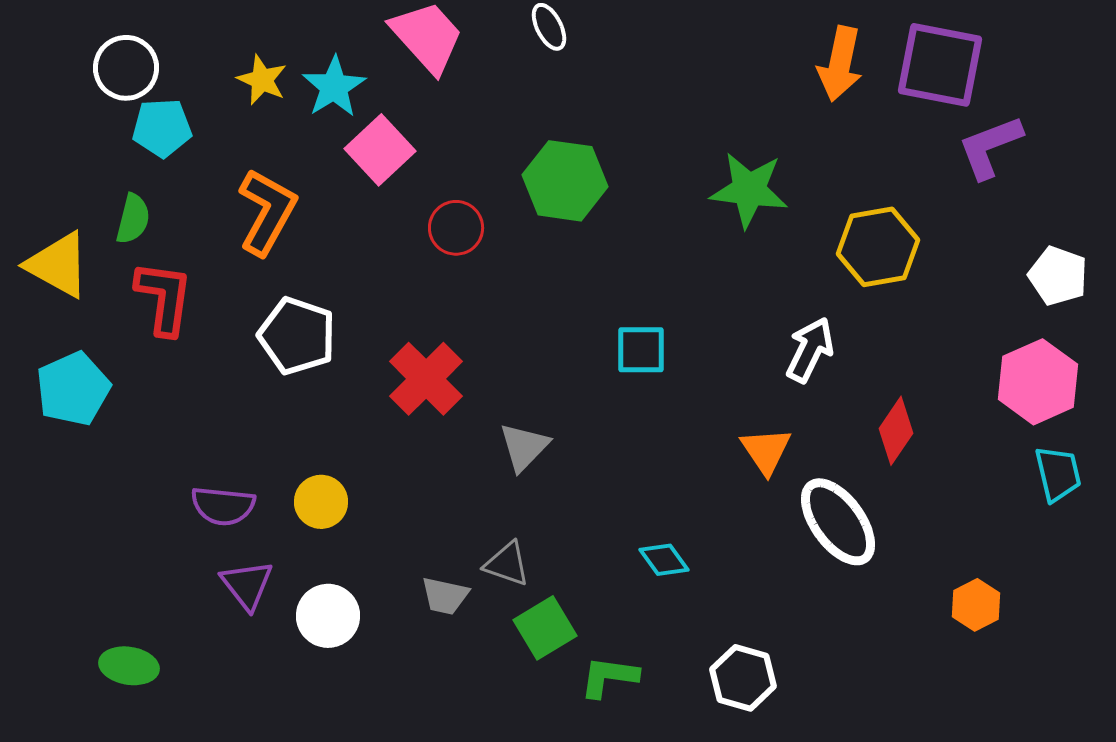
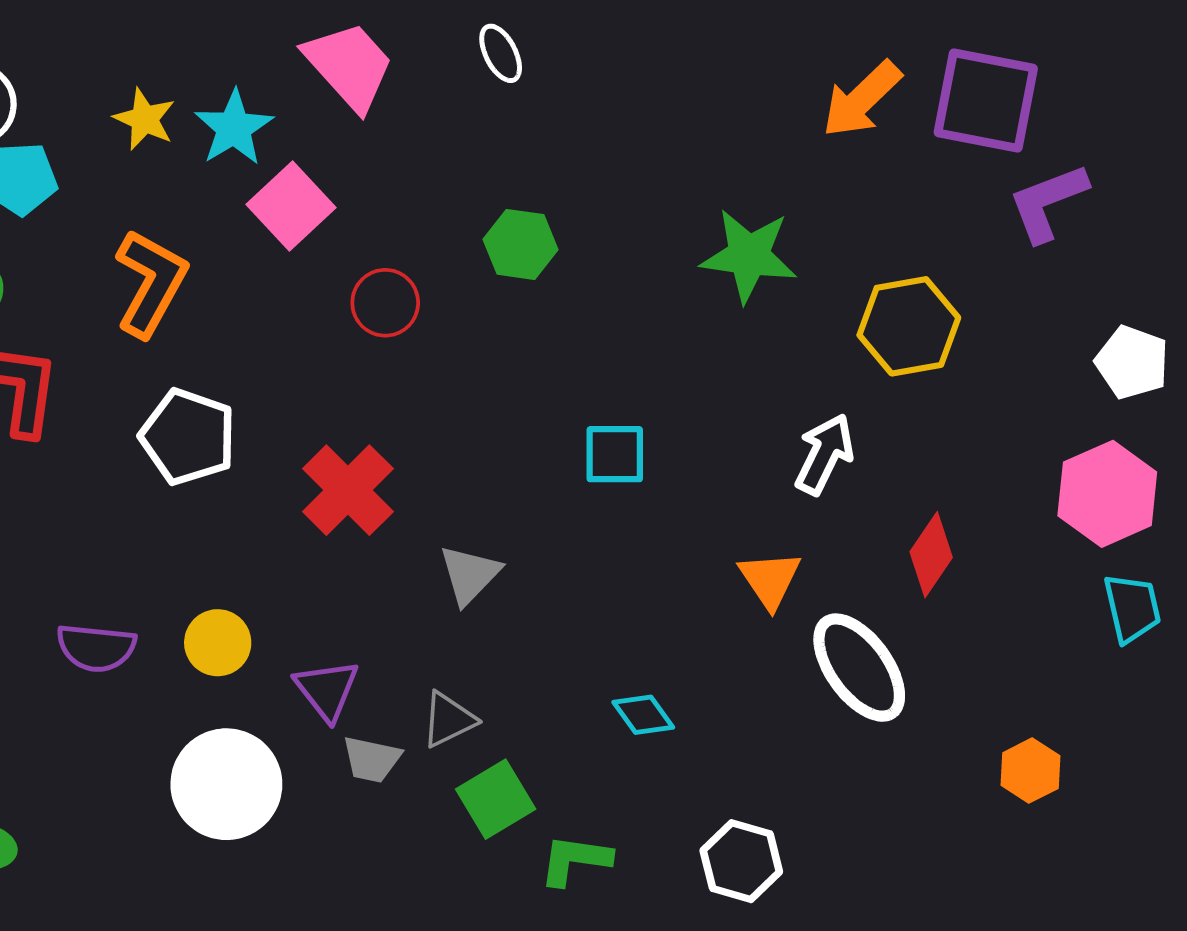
orange arrow: (840, 64) -> (862, 99), turned 34
green hexagon: (565, 181) -> (520, 244), size x0.7
gray triangle: (507, 564) -> (448, 720), turned -45
purple triangle: (247, 585) -> (327, 690), moved
white circle: (328, 616) -> (226, 784), size x1.4

